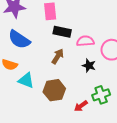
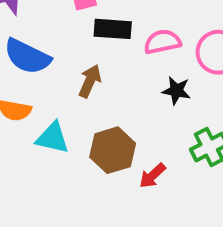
brown arrow: (58, 56) -> (90, 81), moved
red arrow: (81, 106) -> (152, 176), moved

